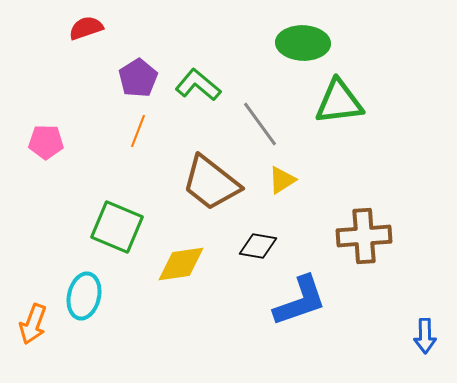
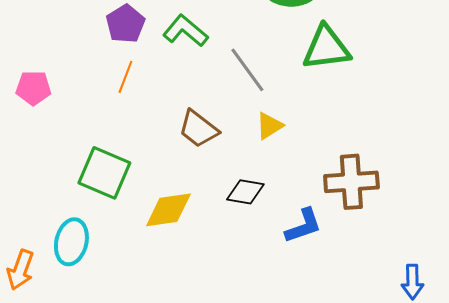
brown trapezoid: (211, 183) -> (198, 129), size x0.7
blue L-shape: (300, 301) -> (303, 226), moved, size x0.7

